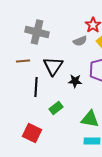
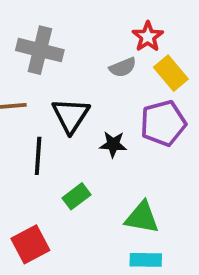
red square: (32, 133) -> (30, 244), turned 36

